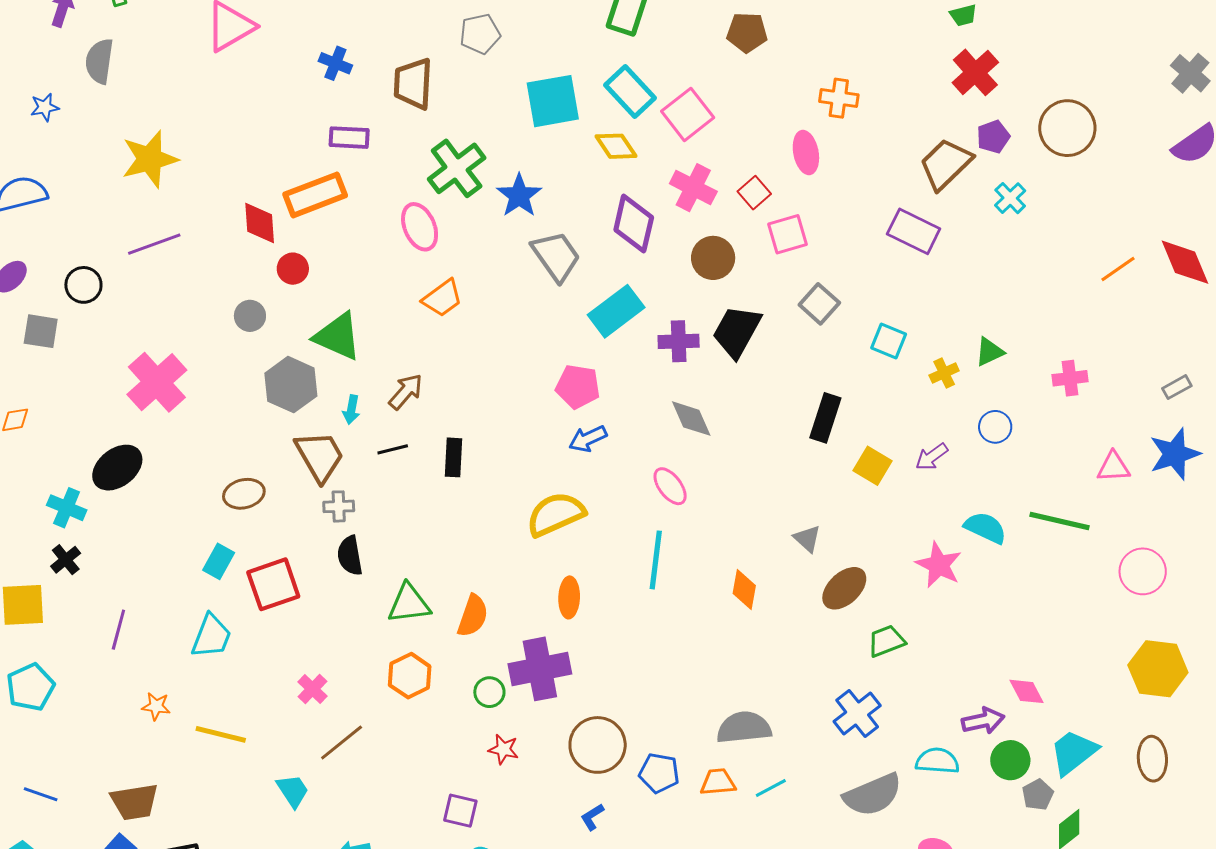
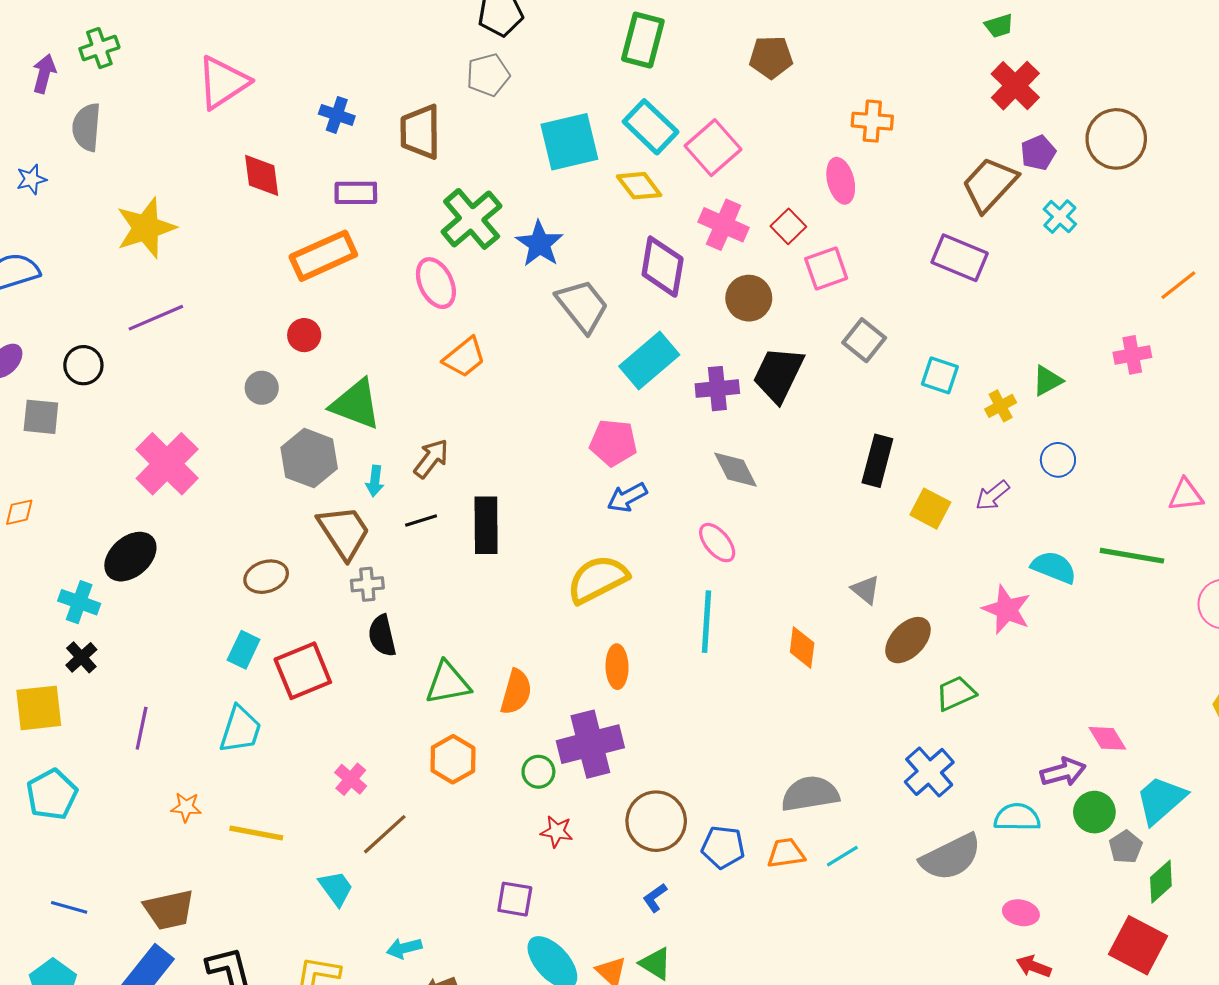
red diamond: (260, 223) -> (262, 175), moved
pink cross: (1070, 378) -> (1132, 355), moved
black rectangle: (454, 457) -> (486, 525), size x1.4

